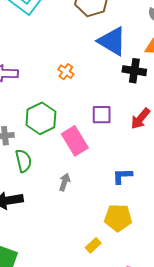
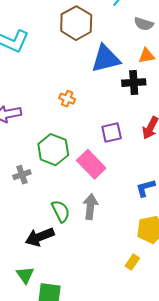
blue triangle: (112, 41) -> (106, 59), turned -32
green semicircle: (23, 161) -> (61, 211), moved
gray arrow: (65, 182) -> (90, 207), size x1.4

